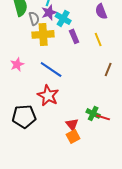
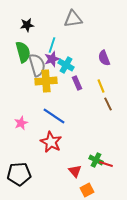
gray semicircle: (34, 18) -> (37, 65), size x1.6
pink star: (17, 64) -> (21, 123), moved
brown line: (108, 69) -> (108, 104), moved, turned -48
black pentagon: (24, 116) -> (19, 174), moved
orange square: (73, 136) -> (87, 190), moved

